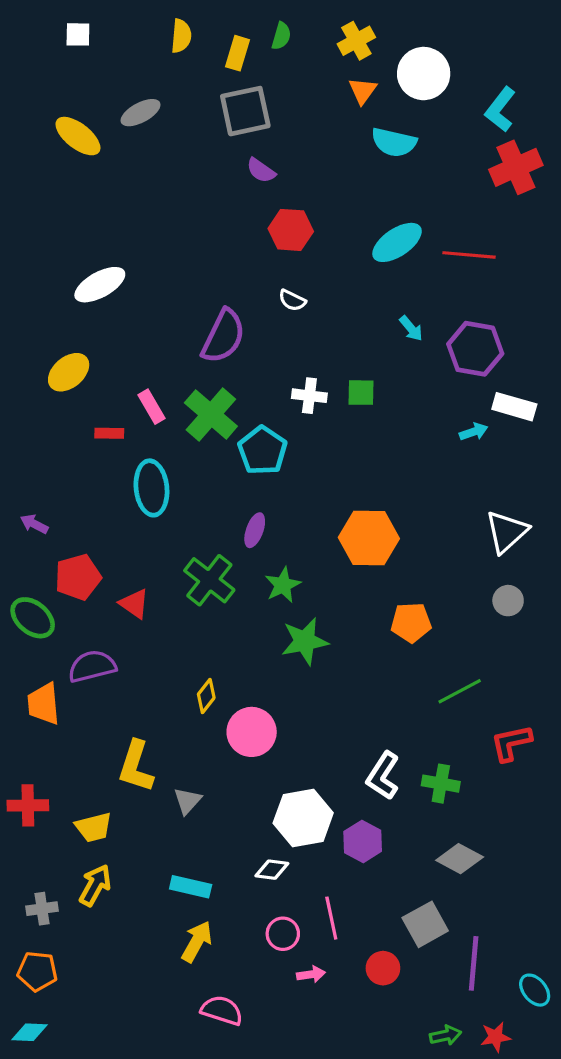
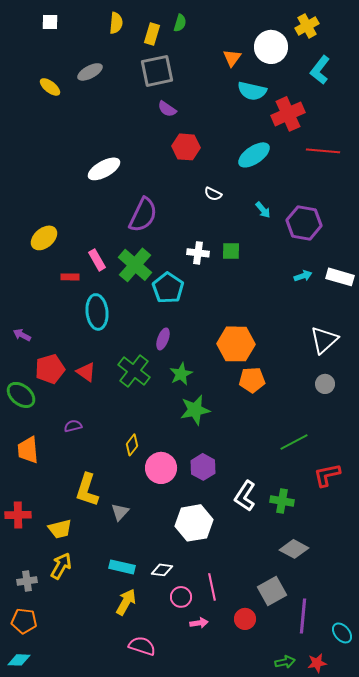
yellow cross: (356, 41) -> (307, 26), moved
yellow ellipse: (78, 136) -> (50, 87), size x0.7
red cross: (516, 167) -> (288, 114), moved
red line: (469, 255) -> (323, 151), moved
white ellipse: (100, 285) -> (104, 169), moved
white semicircle: (292, 300) -> (213, 194), moved
white rectangle: (514, 407) -> (340, 277), moved
red triangle: (134, 604) -> (86, 372), moved
orange pentagon: (411, 622) -> (252, 380), moved
purple semicircle: (92, 666) -> (73, 426), moved, size x0.6
purple hexagon: (363, 841) -> (203, 467), moved
white diamond: (272, 870) -> (162, 570), moved

